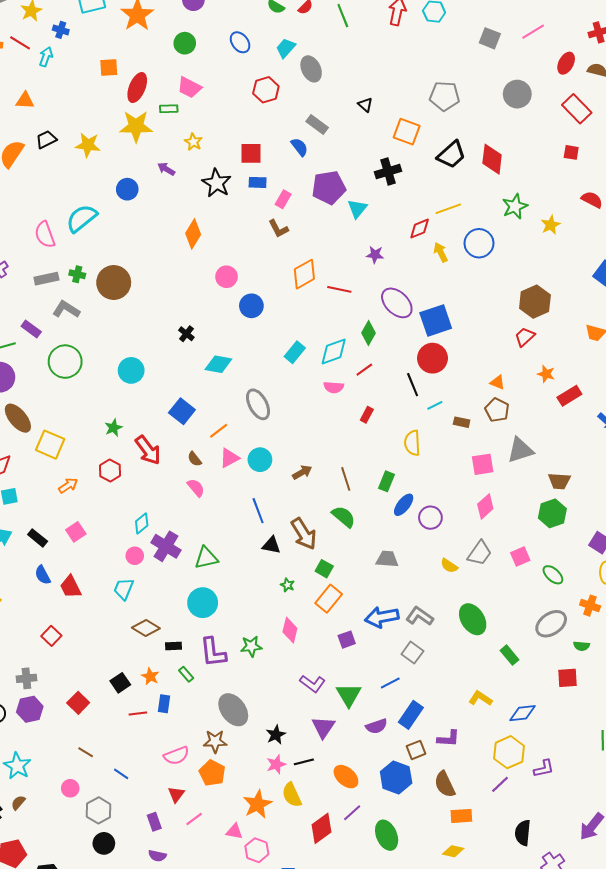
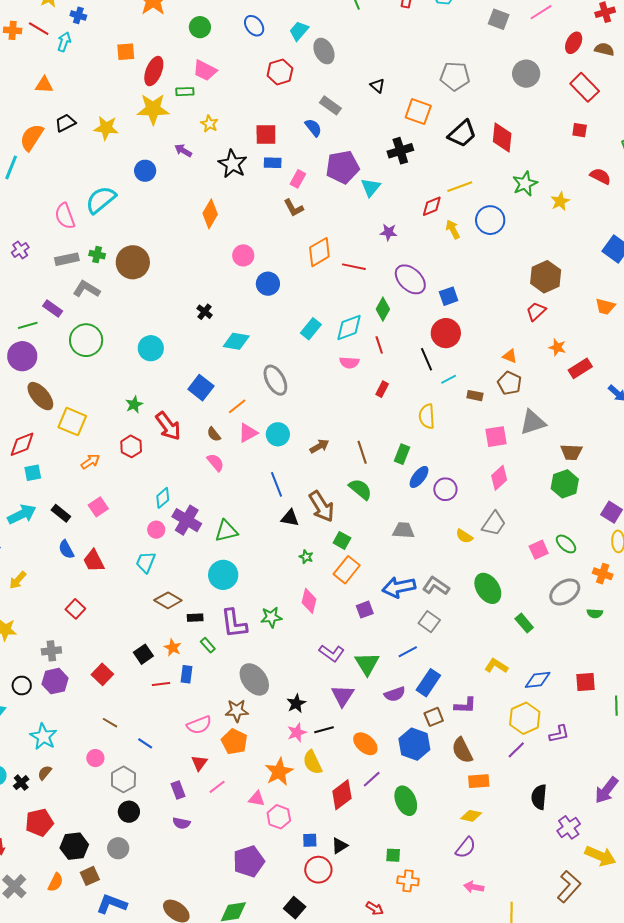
blue square: (436, 321) -> (449, 296), size x0.6
red line: (364, 370) -> (379, 345), turned -72
pink square: (520, 557) -> (539, 550), moved
red square: (567, 678) -> (586, 682), moved

